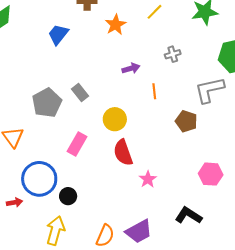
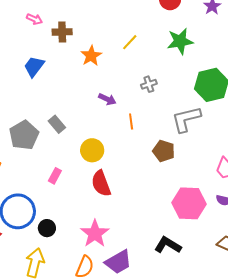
purple arrow: (131, 68) -> (107, 99), turned 42
pink rectangle: (77, 144) -> (55, 176), size x0.7
pink hexagon: (211, 174) -> (189, 203), size x1.4
pink star: (148, 179) -> (95, 234), moved, size x1.6

